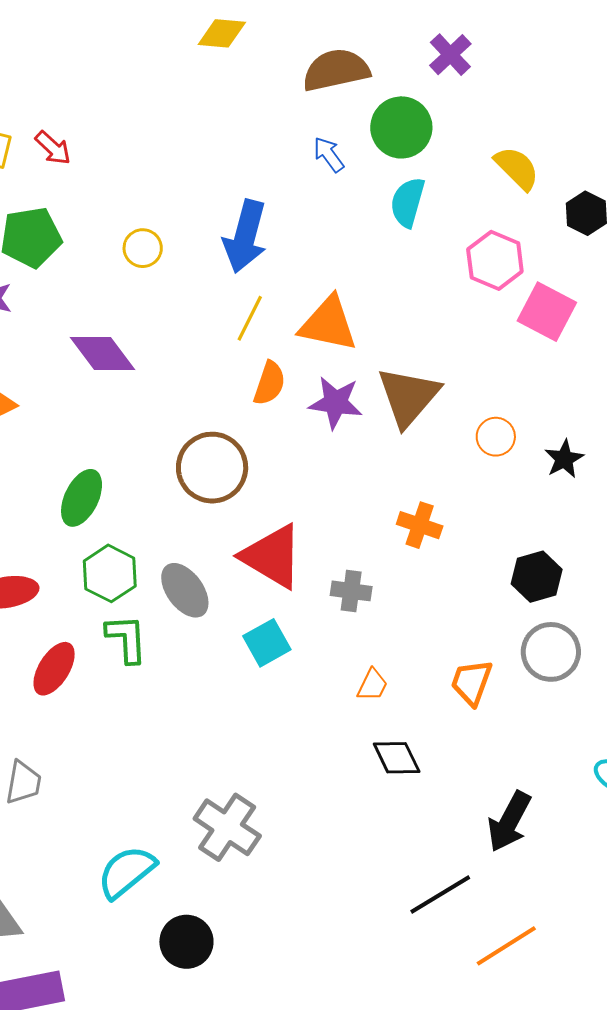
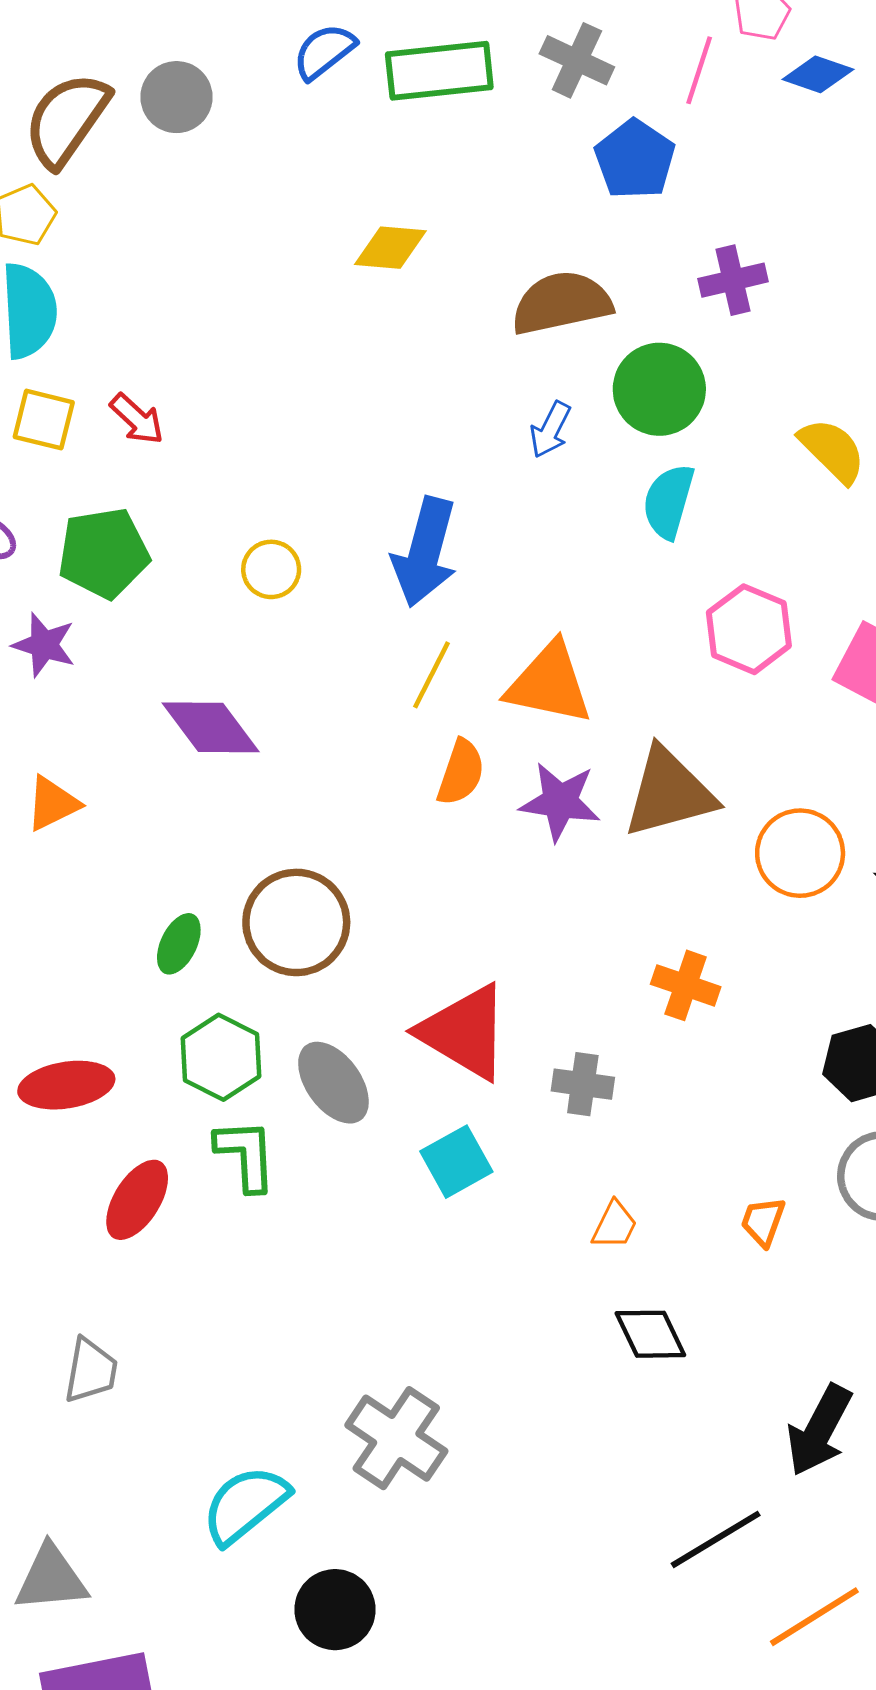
purple cross: (450, 55) -> (733, 280), turned 30
blue arrow: (329, 155) -> (550, 430), turned -117
pink hexagon: (495, 260) -> (749, 629), moved
brown triangle: (408, 396) -> (669, 793), turned 34
orange circle: (496, 437) -> (800, 853), size x1.5
brown circle: (212, 468) -> (296, 922), moved
green ellipse: (82, 498) -> (179, 944), size x0.7
orange trapezoid: (471, 682) -> (763, 1222), size x0.7

